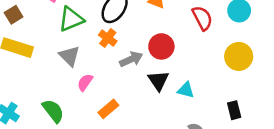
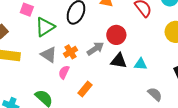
orange cross: (108, 38) -> (71, 52), moved, turned 32
black triangle: (158, 81) -> (119, 61), turned -36

